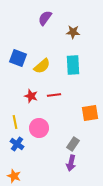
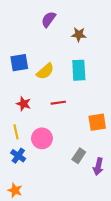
blue square: (18, 58) -> (19, 63), turned -30
red star: (31, 96) -> (24, 104), moved
purple arrow: (71, 163) -> (98, 167), moved

